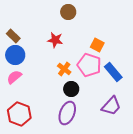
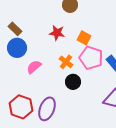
orange square: (97, 45) -> (84, 38), moved
pink semicircle: (14, 77) -> (34, 67), moved
purple ellipse: (67, 113) -> (47, 109), moved

